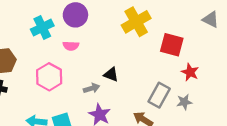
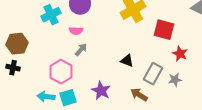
black triangle: (111, 74) -> (127, 61), moved
pink hexagon: (49, 77) -> (61, 72), moved
gray arrow: (92, 88) -> (81, 50), moved, turned -32

